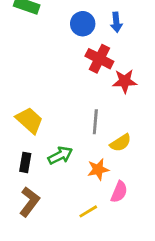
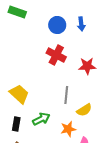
red cross: (99, 59) -> (56, 55), moved

